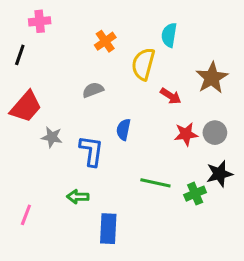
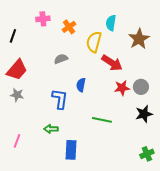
pink cross: (40, 21) -> (43, 19), moved
brown star: (212, 78) -> (139, 39), moved
red arrow: (171, 96) -> (112, 63), size x1.5
gray star: (52, 137) -> (17, 95), moved
green cross: (195, 194) -> (147, 154), moved

